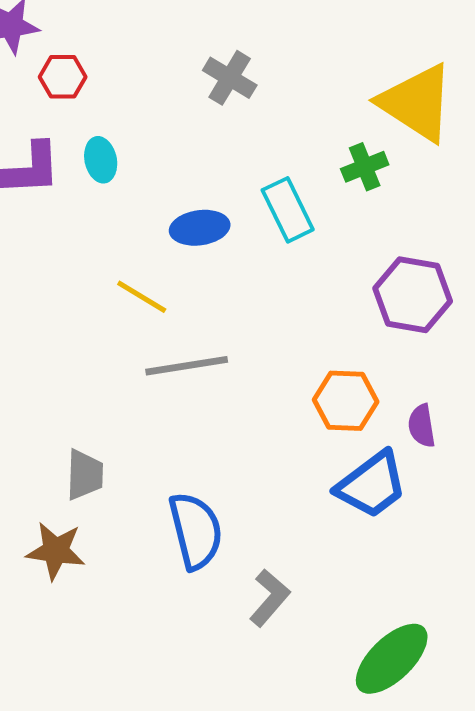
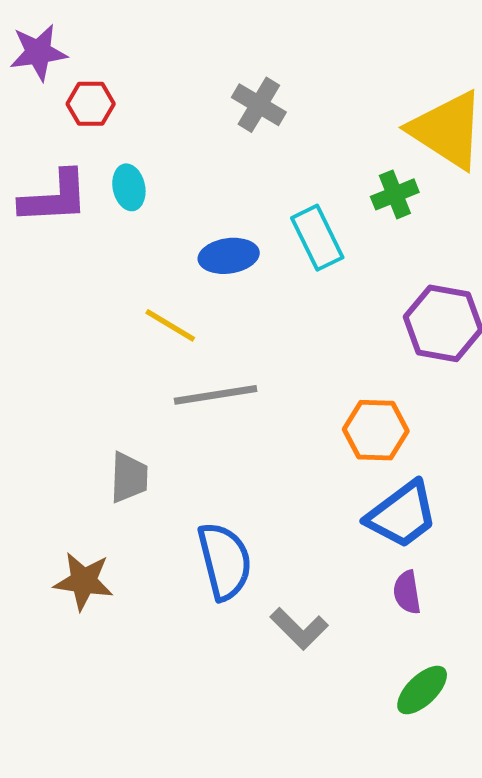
purple semicircle: (422, 426) -> (407, 592), moved
gray trapezoid: (85, 475) -> (129, 477), moved
gray L-shape: (270, 598) -> (299, 629), turned 94
green ellipse: (392, 659) -> (422, 690), size x0.7

